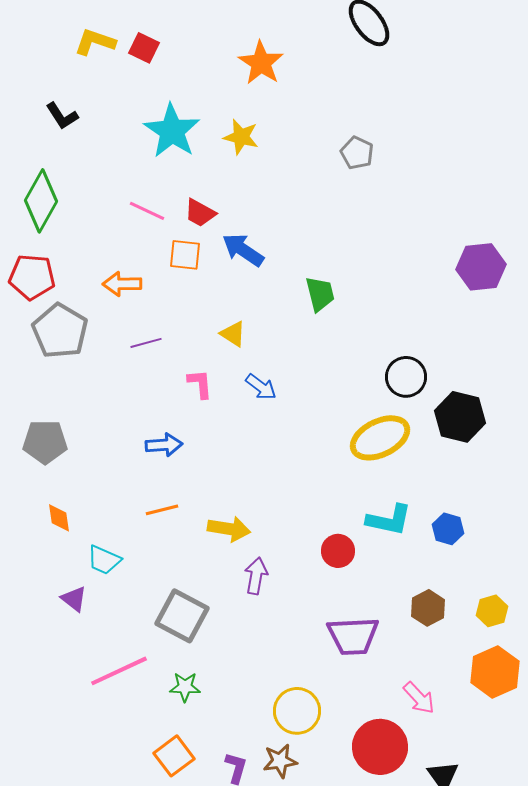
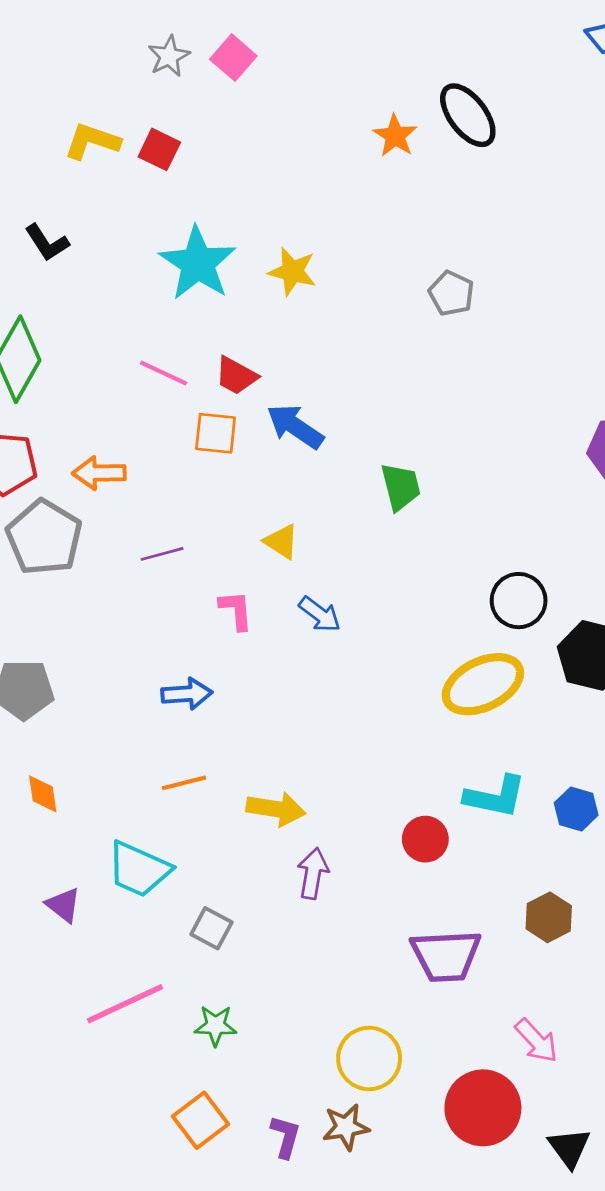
orange star: (261, 63) -> (395, 136), moved, size x0.7
orange arrow: (122, 284) -> (99, 473), moved
cyan trapezoid: (104, 560) -> (139, 869), moved, size x1.4
gray square: (182, 616) -> (211, 928), size x0.6

